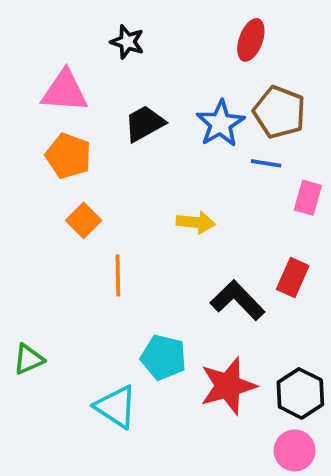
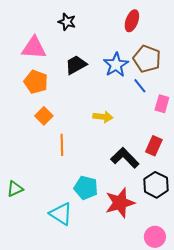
blue line: (266, 163) -> (140, 86), turned 42
black hexagon: (300, 393) -> (156, 185), moved

